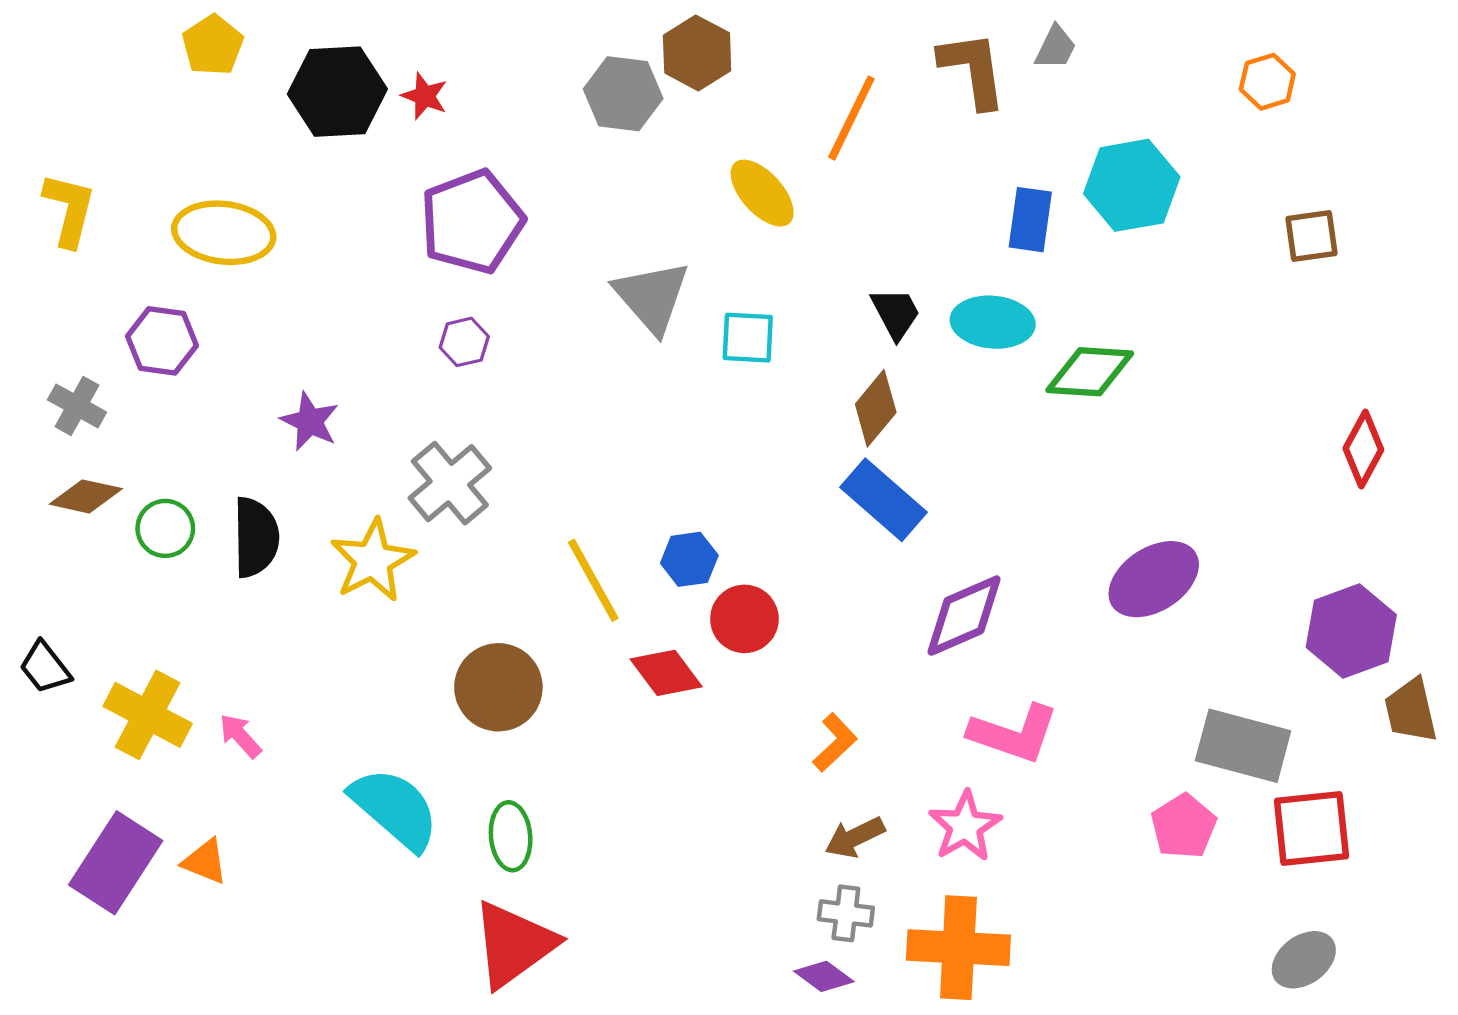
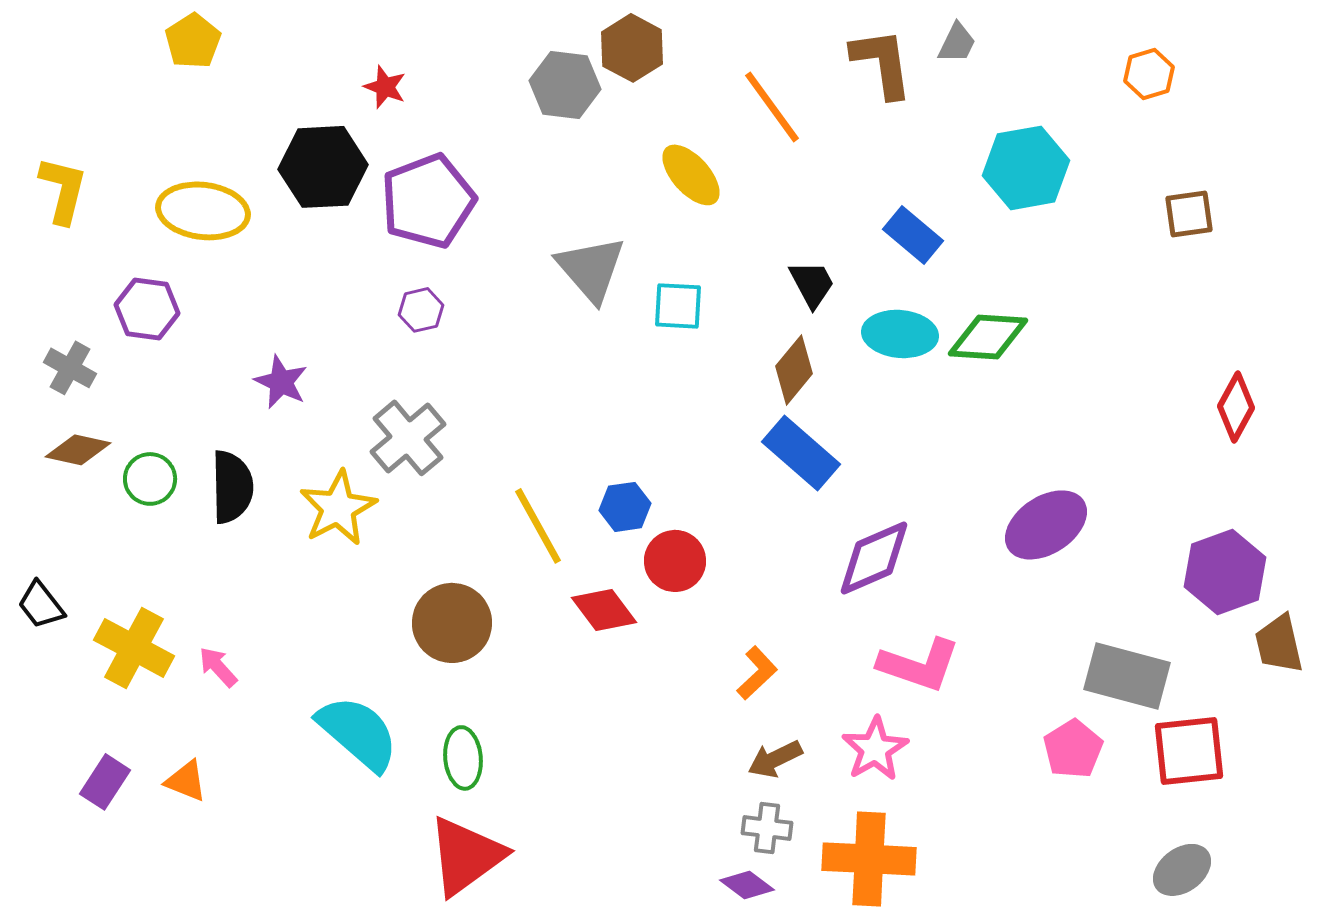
black hexagon: (337, 92) -> (323, 167), moved
orange line: (851, 118) -> (772, 107), turned -62
blue rectangle: (1030, 220) -> (913, 235), moved, turned -58
cyan ellipse: (993, 322) -> (900, 334), moved
purple rectangle: (116, 863) -> (105, 782), size x0.6

